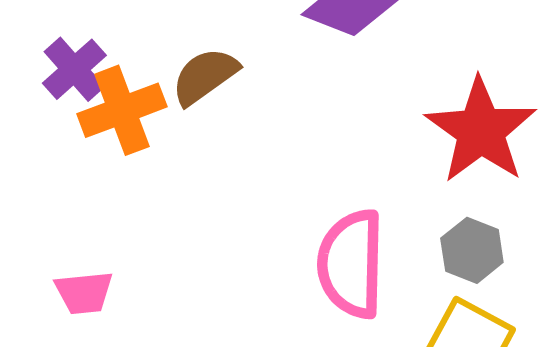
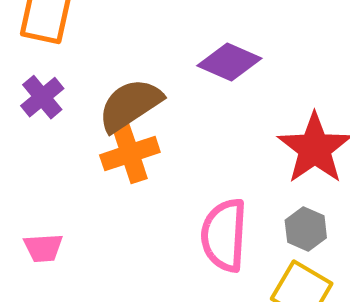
brown semicircle: (205, 76) -> (130, 105), size x1.4
orange cross: (122, 110) -> (130, 154), moved

